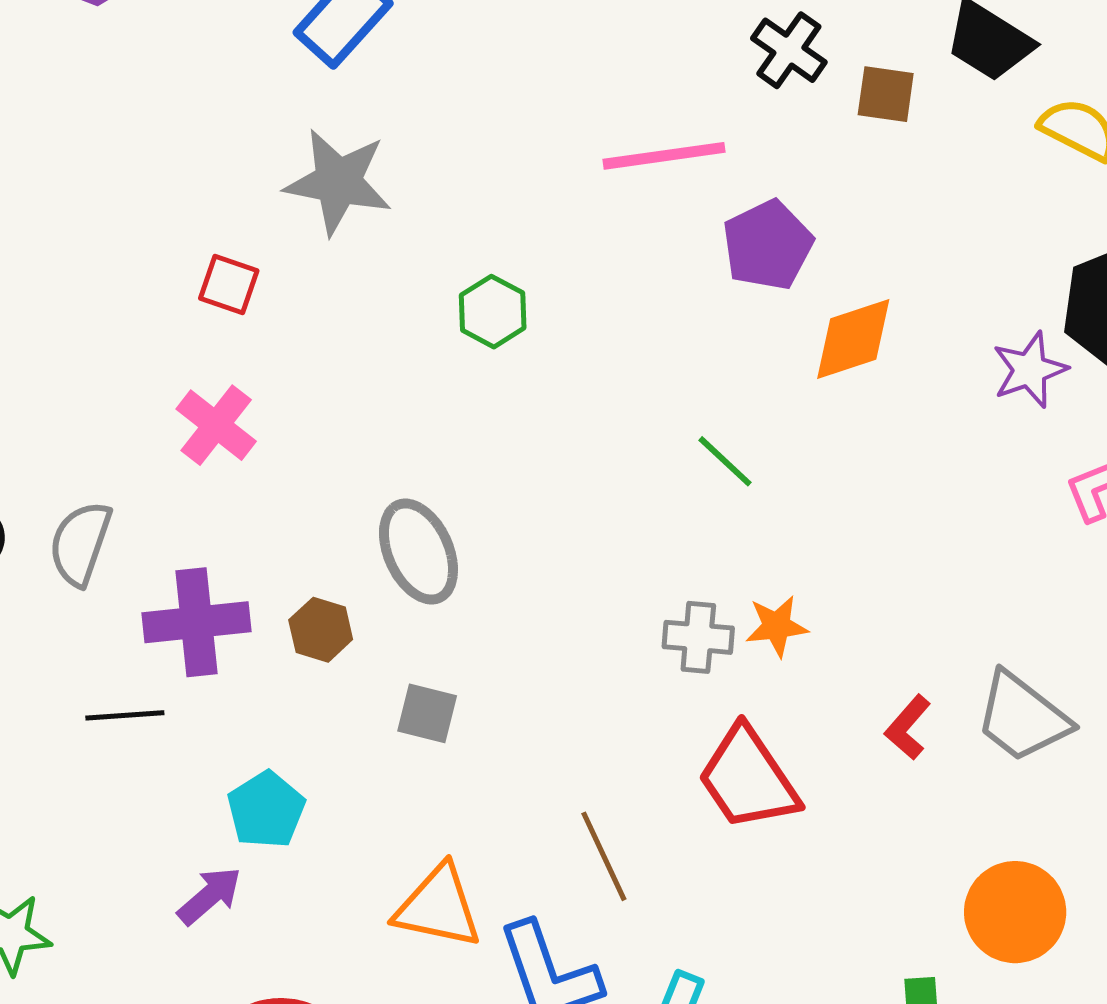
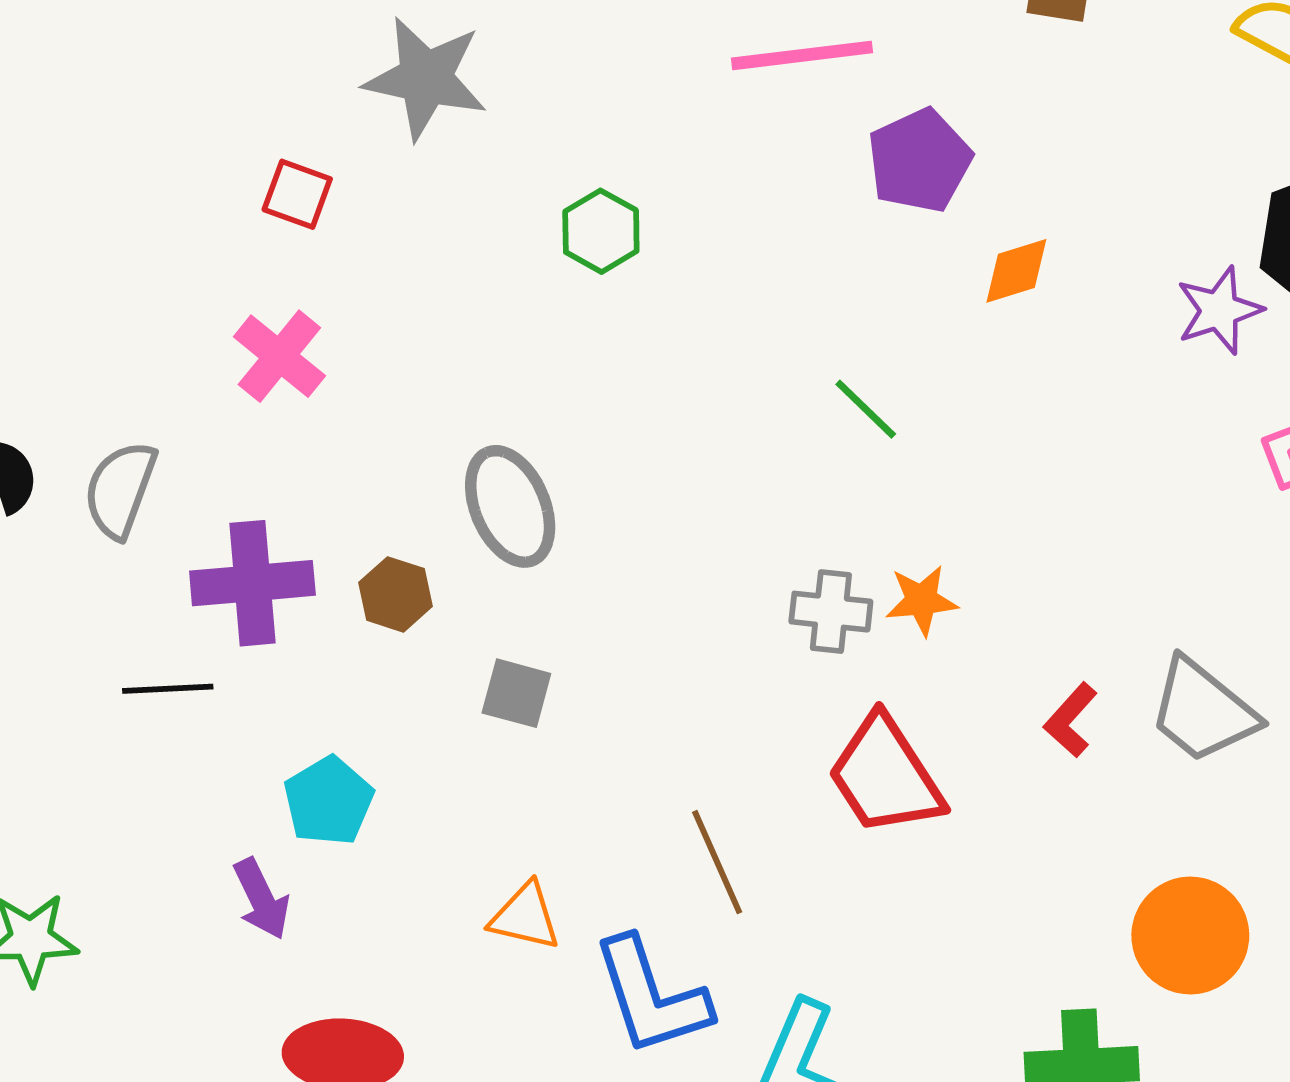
orange diamond: (853, 339) -> (1016, 271), size x0.7
purple arrow: (210, 896) -> (261, 899), turned 104
orange triangle: (438, 907) -> (525, 917), size x0.7

